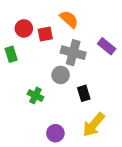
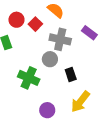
red square: (45, 34) -> (35, 24), turned -32
green cross: (35, 96) -> (29, 78), size x1.5

